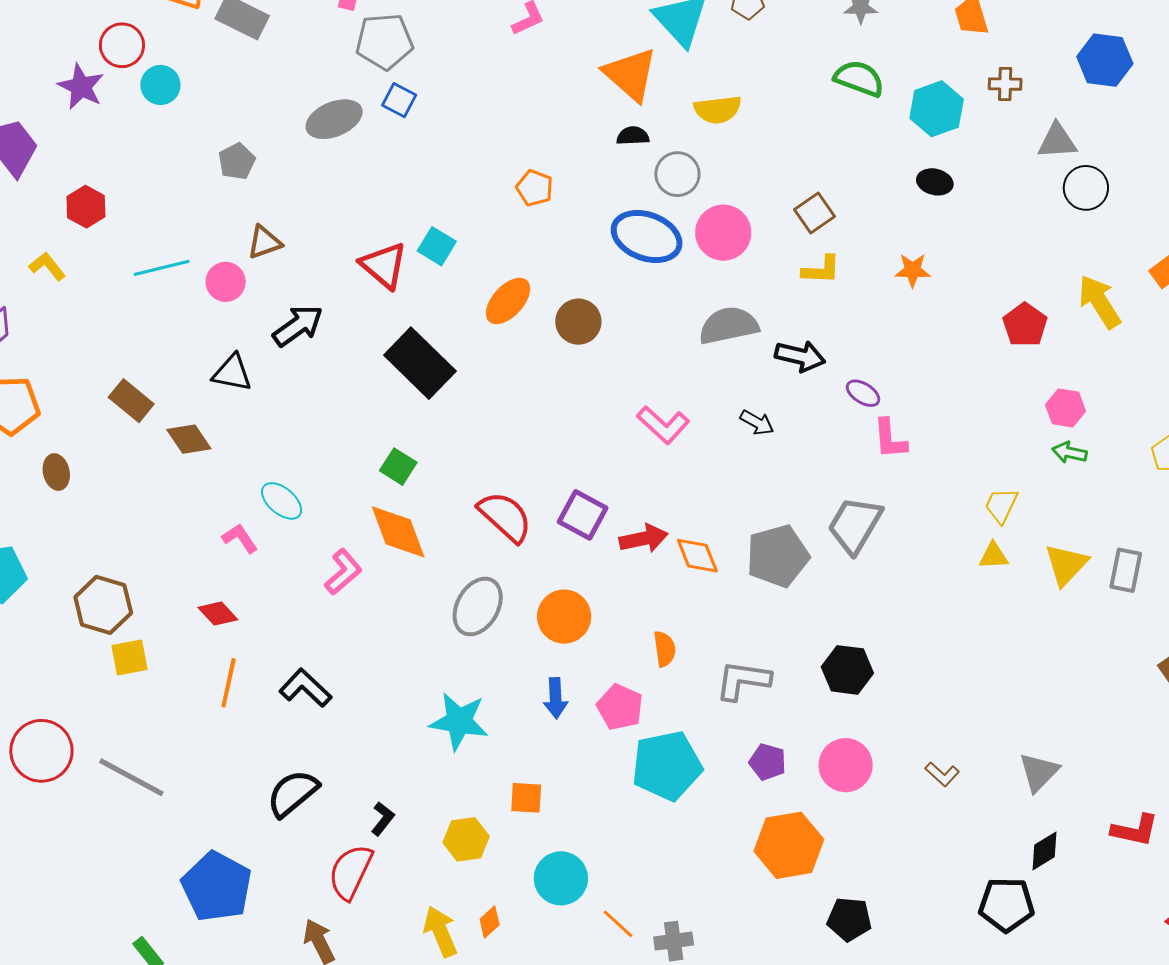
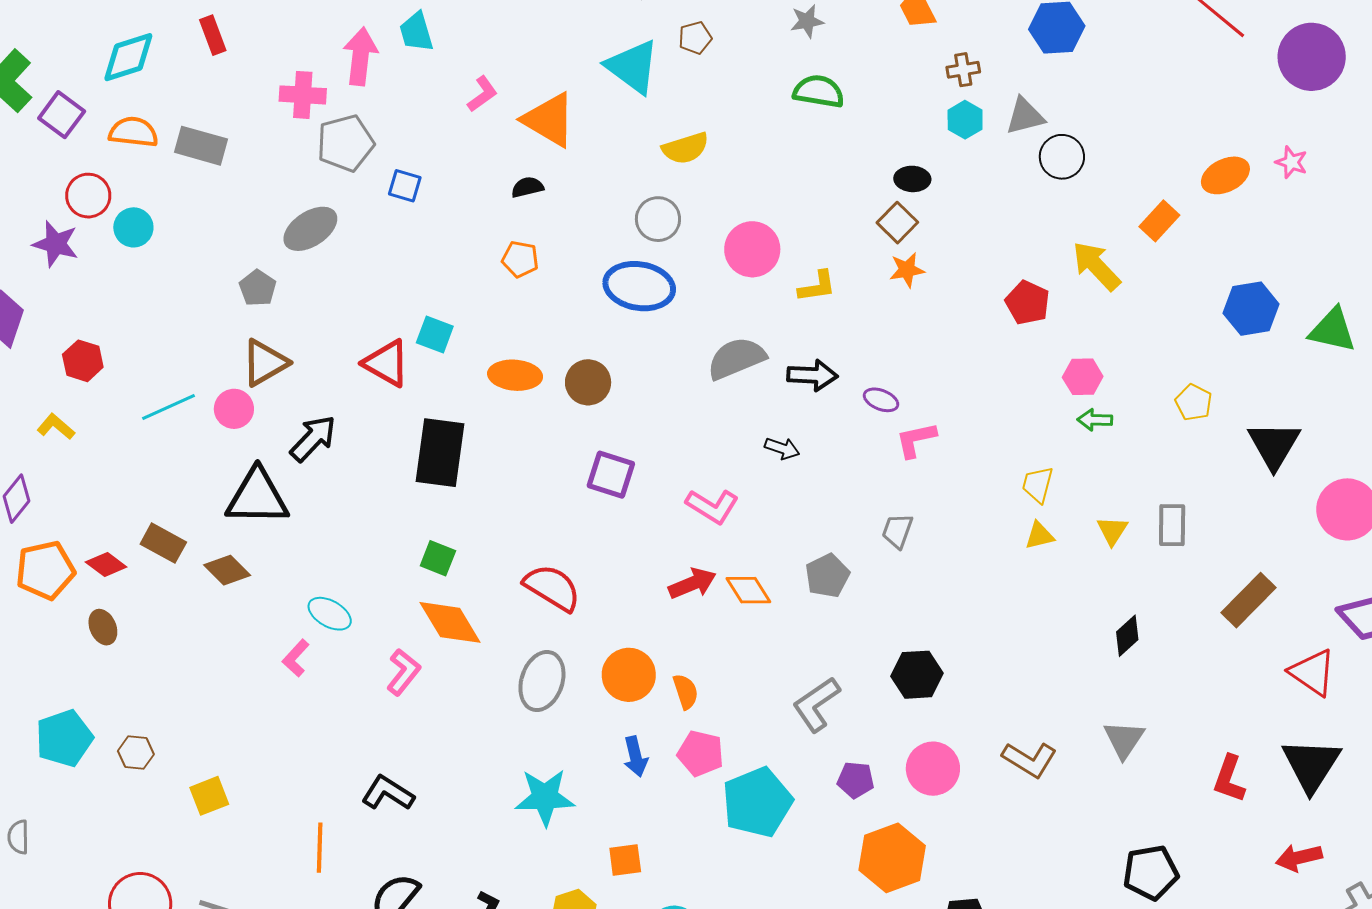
orange triangle: (630, 74) -> (549, 120), moved
blue square: (399, 100) -> (405, 186), moved
cyan hexagon: (937, 109) -> (965, 120), moved, size x0.7
black semicircle: (633, 136) -> (527, 187), moved
gray pentagon: (237, 161) -> (258, 288), moved
brown square: (814, 213) -> (897, 223), moved
pink circle: (723, 233) -> (752, 249), moved
brown triangle: (264, 242) -> (265, 363), size x1.4
orange ellipse: (508, 301) -> (515, 375), turned 63
black rectangle: (420, 363) -> (440, 453), turned 64
black triangle: (232, 373) -> (257, 497), size x1.6
pink L-shape: (663, 425) -> (712, 506), moved
pink L-shape: (890, 439) -> (916, 440), turned 93
purple square: (583, 515) -> (611, 475), moved
gray trapezoid: (855, 525) -> (897, 531), size x0.6
pink L-shape: (240, 538) -> (296, 658), turned -93
gray pentagon: (778, 556) -> (827, 576), size x0.7
yellow triangle: (1066, 565) -> (1112, 531), size x0.7
brown hexagon: (103, 605) -> (136, 753), moved, size x0.6
red diamond: (218, 614) -> (106, 565), moved
orange semicircle: (665, 649) -> (686, 692), moved
gray L-shape: (743, 680) -> (816, 704), turned -32
orange line: (229, 683) -> (320, 848), moved
brown L-shape: (942, 774) -> (1029, 759), size x1.6
red L-shape: (1135, 830) -> (1229, 779), turned 108
black diamond: (1045, 851) -> (1127, 636), moved
black pentagon: (1006, 905) -> (1151, 873), moved

